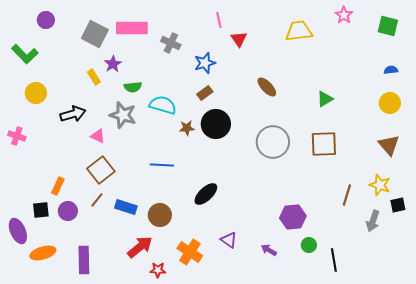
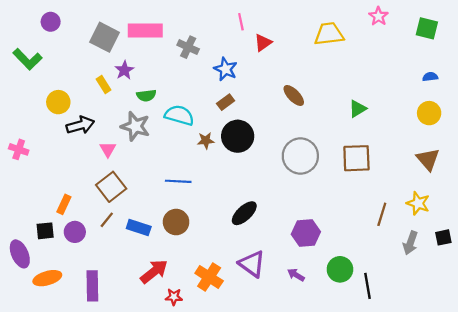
red triangle: (239, 39) -> (263, 43), turned 30
blue star: (205, 63) -> (226, 69), turned -30
yellow circle: (36, 93) -> (58, 102), moved
pink triangle: (98, 136) -> (108, 149), turned 35
black ellipse: (206, 194) -> (244, 213), moved
black square: (398, 205) -> (443, 237), moved
brown circle: (160, 215) -> (176, 222), moved
purple hexagon: (293, 217) -> (306, 233), moved
purple triangle: (229, 240) -> (252, 264), size x1.5
green circle: (309, 245) -> (340, 269), size x1.5

